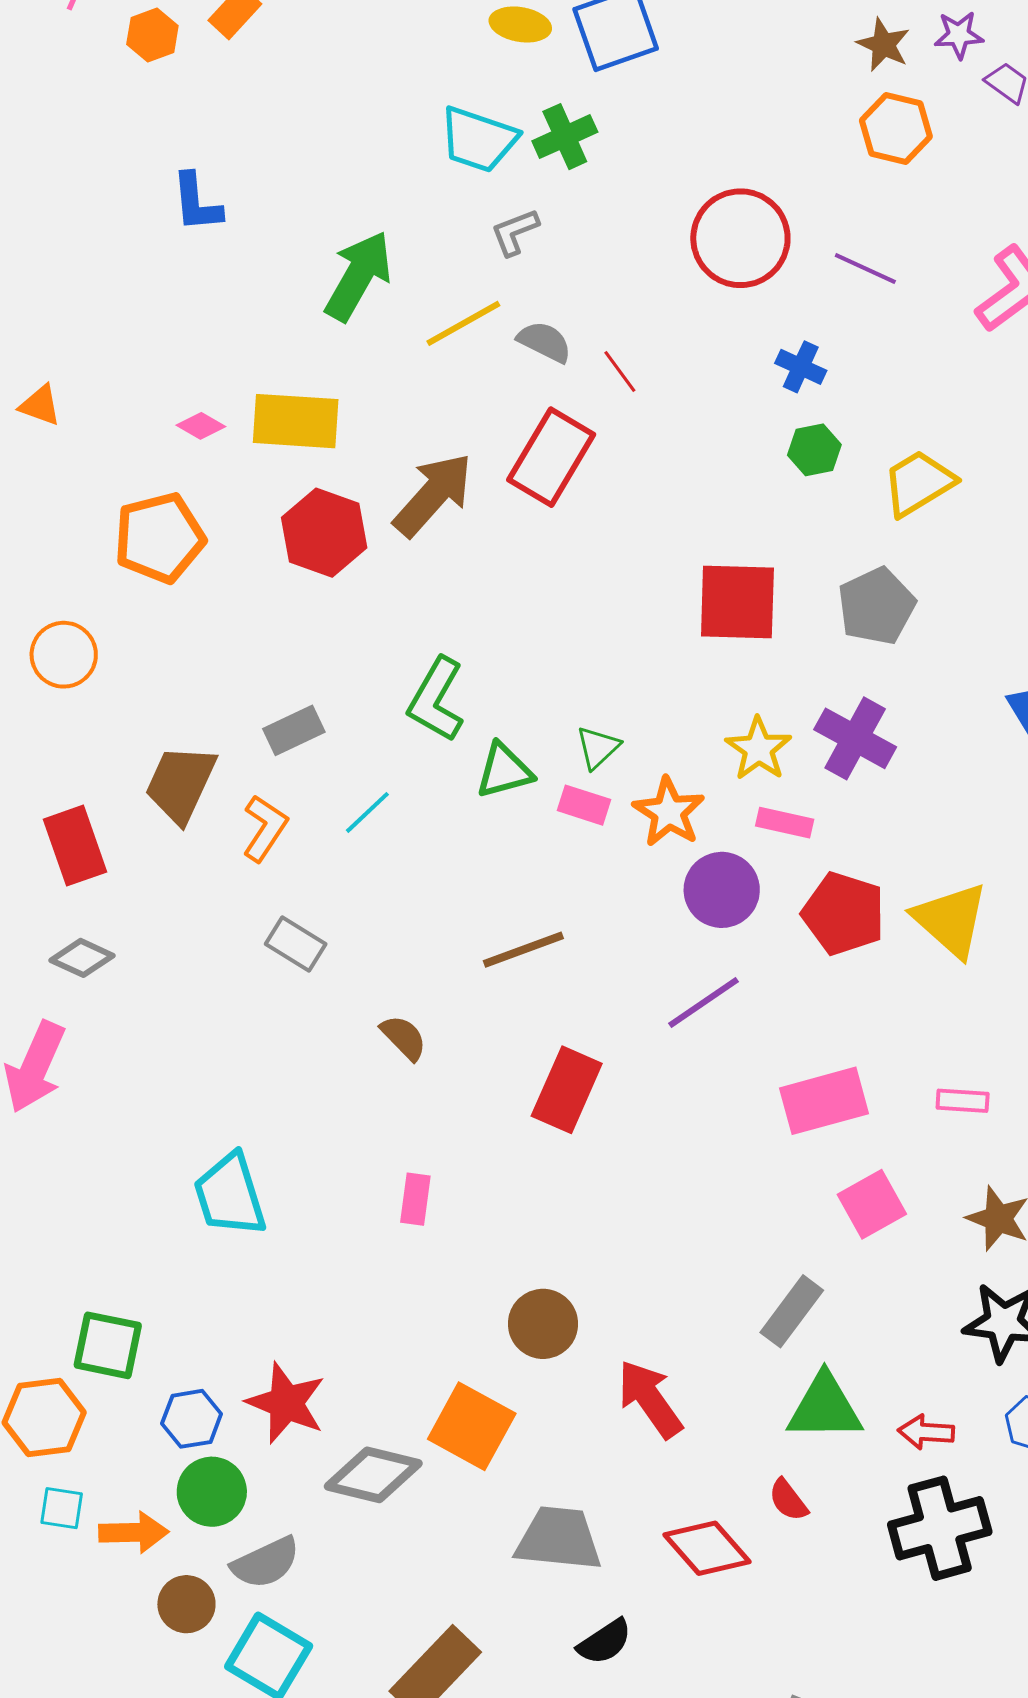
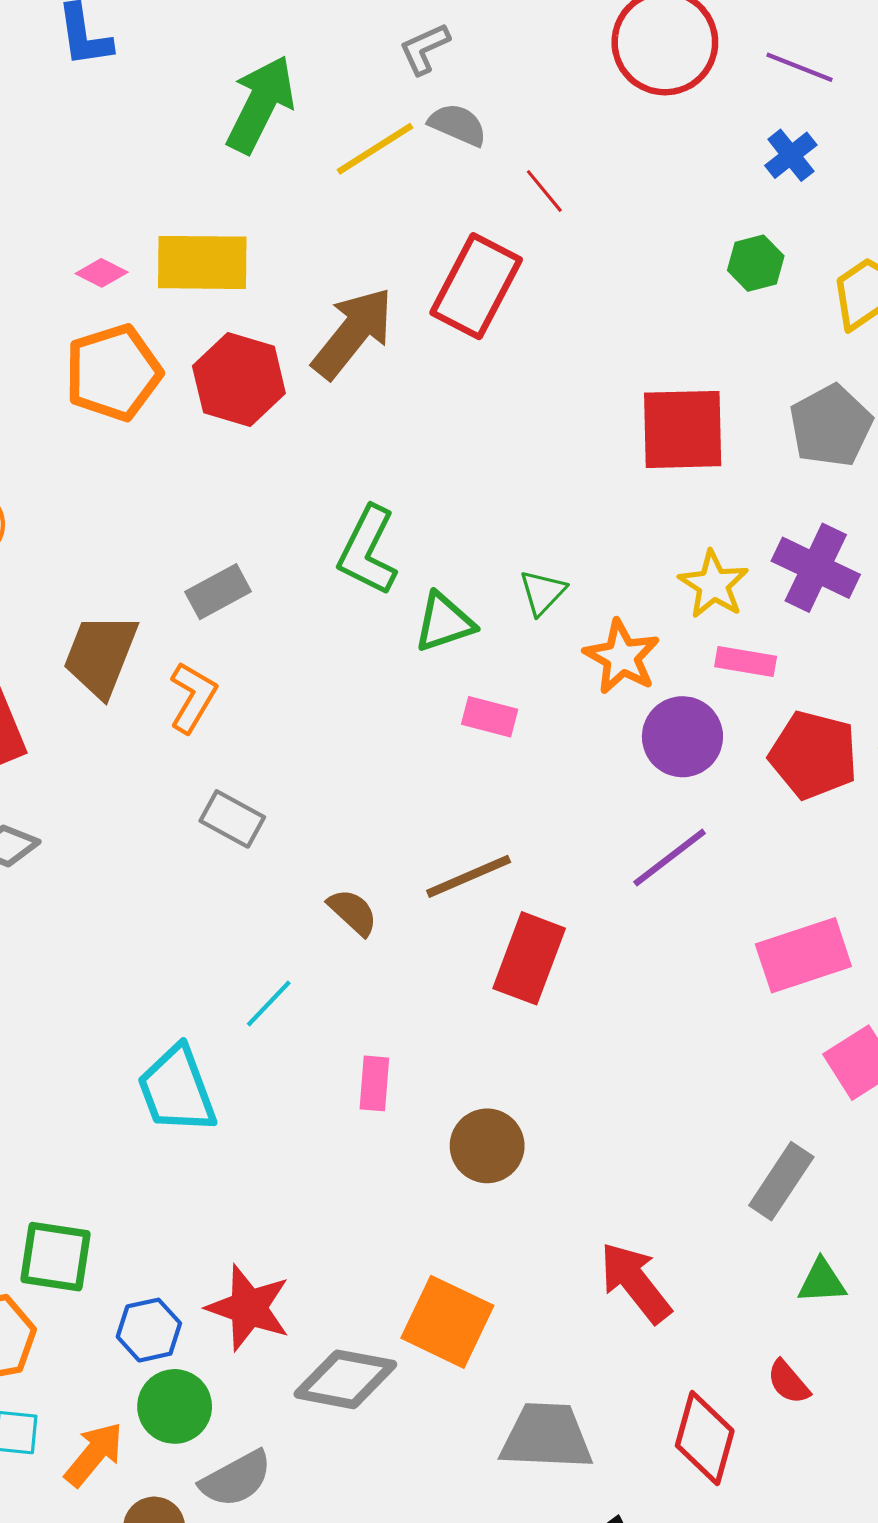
gray semicircle: (545, 342) -> (458, 125), moved
blue cross: (801, 367) -> (791, 155), moved, turned 30
orange pentagon: (159, 538) -> (113, 373), moved
pink rectangle: (584, 805) -> (490, 717), moved
cyan line: (367, 812) -> (269, 1003), moved
brown line: (523, 950) -> (469, 876), moved
brown circle: (543, 1324) -> (487, 1146), moved
green triangle: (825, 1407) -> (822, 1281), size x0.6
orange arrow: (134, 1532) -> (94, 1454), turned -46
red diamond: (707, 1548) -> (705, 1438), turned 60

